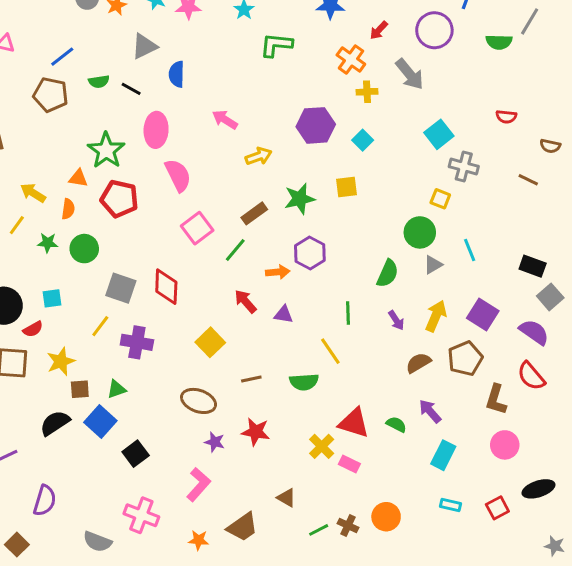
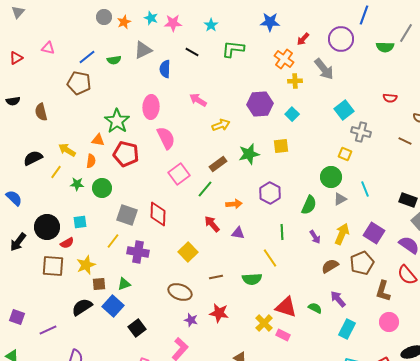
green semicircle: (99, 82) -> (114, 60), moved
black line: (131, 89) -> (192, 52), moved
purple hexagon: (310, 253) -> (270, 193), moved

